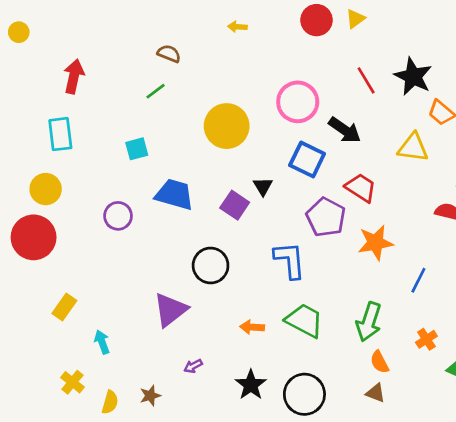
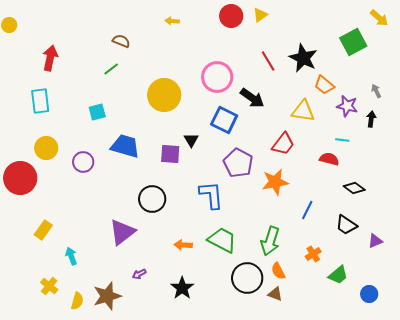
red trapezoid: (361, 188) -> (283, 144), moved, turned 95
yellow circle: (46, 189) -> (46, 148), moved
purple square: (235, 205) -> (170, 154), turned -30
black circle: (304, 394) -> (247, 278), moved
brown star: (150, 396) -> (107, 296), size x1.8

